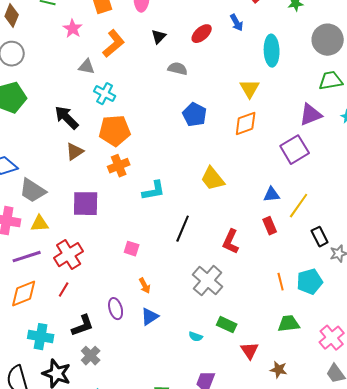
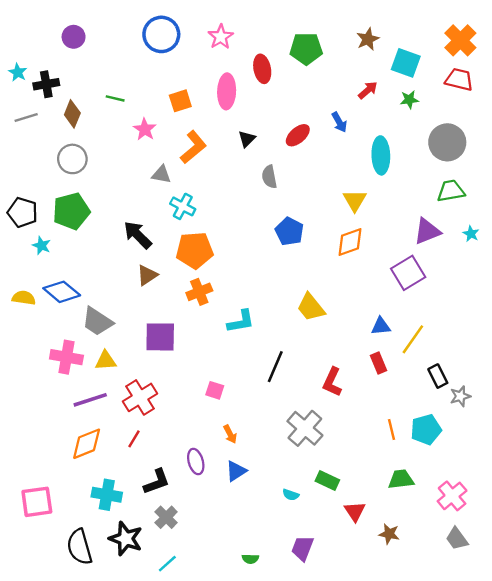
gray semicircle: (178, 69) -> (269, 177), turned -114

